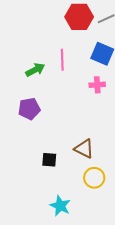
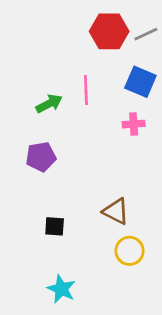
black square: (49, 160) -> (55, 226), moved
cyan star: (60, 206) -> (61, 289), moved

